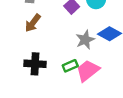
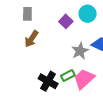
black cross: (35, 64) -> (48, 81), moved, turned 30

